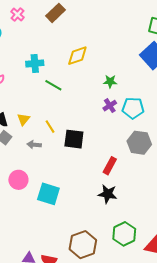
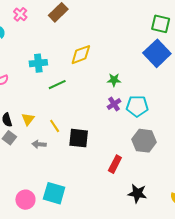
green line: (53, 85) -> (57, 85), turned -54
pink circle: (18, 180) -> (25, 200), moved
black star: (108, 194) -> (137, 193), moved

